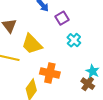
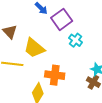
purple square: (62, 18) -> (62, 19), size x1.5

